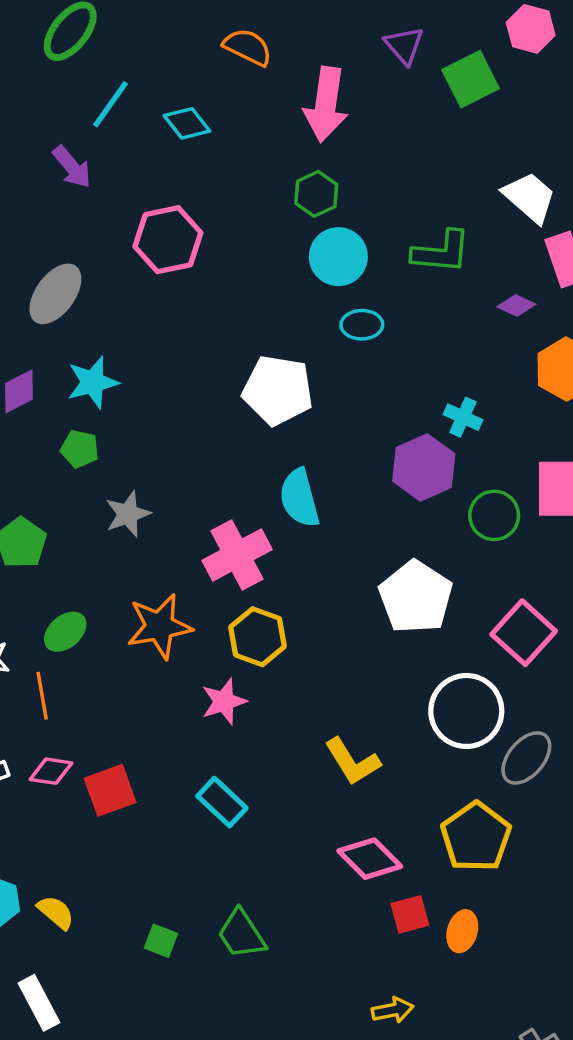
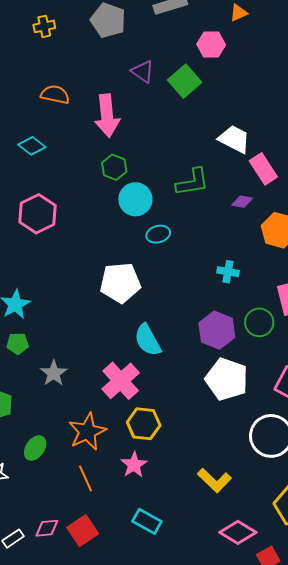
purple hexagon: (424, 467) -> (217, 330), moved
orange line: (42, 696) -> (86, 479), moved

